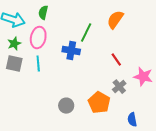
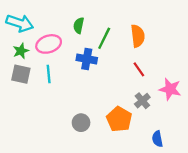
green semicircle: (43, 13) -> (79, 25), moved
orange semicircle: (115, 20) -> (138, 36), moved, turned 138
pink ellipse: (38, 38) -> (49, 44), turned 60

